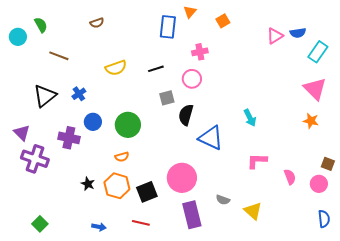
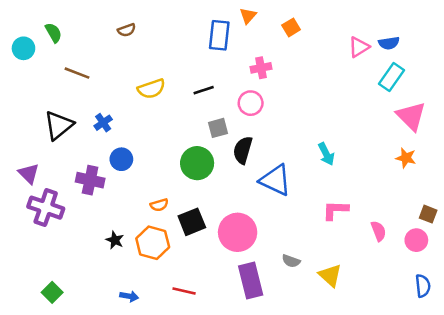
cyan rectangle: (318, 52) -> (392, 77), moved
green circle: (128, 125) -> (197, 163), moved
black square: (147, 192) -> (192, 222), moved

